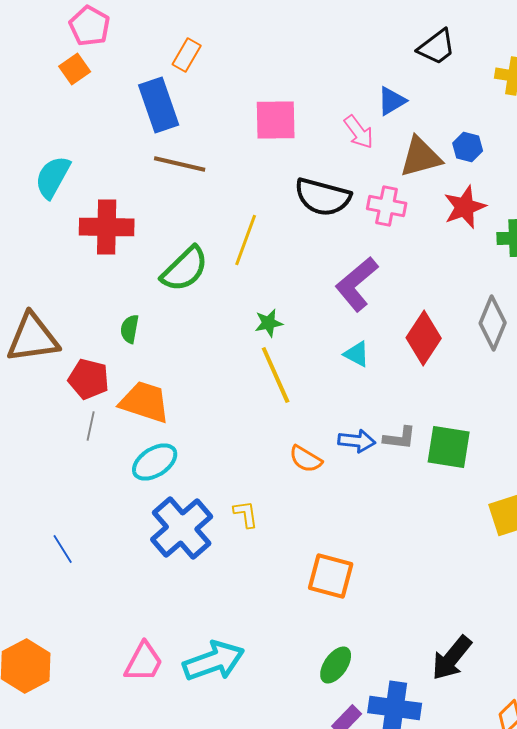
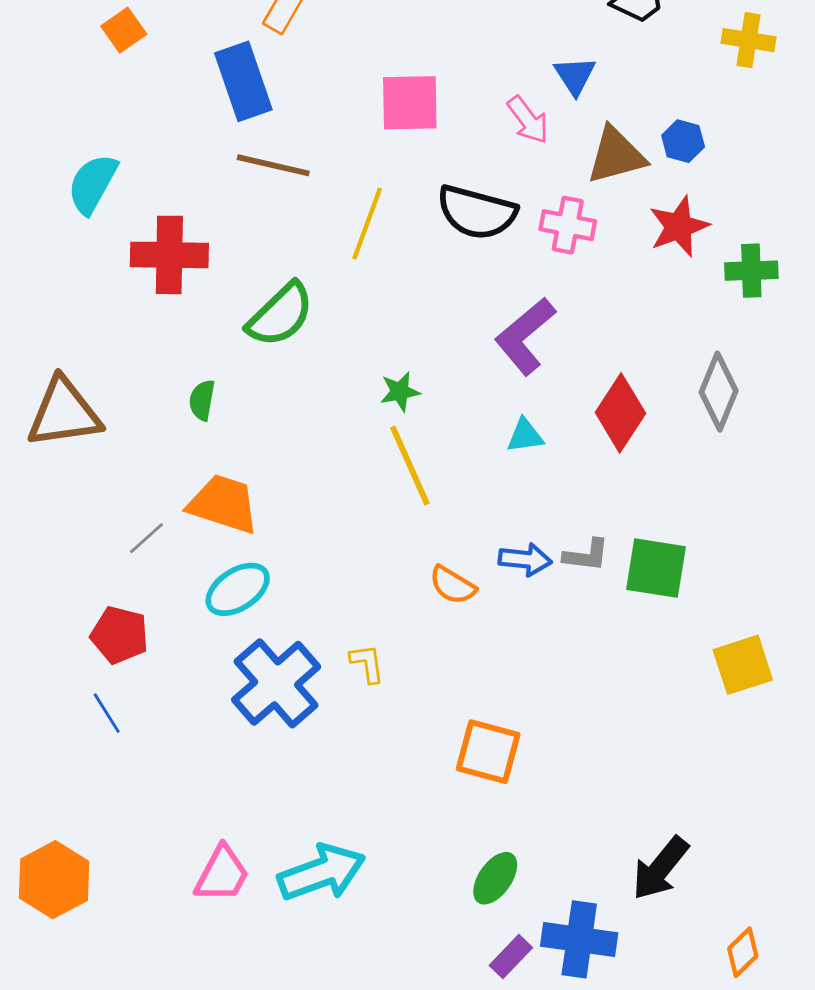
blue triangle: (392, 101) -> (575, 76), turned -32
yellow line: (246, 240) -> (367, 224), moved
cyan triangle: (357, 354) -> (525, 436), turned -36
red pentagon: (89, 379) -> (120, 635), moved
gray line: (91, 426) -> (147, 538), turned 36

